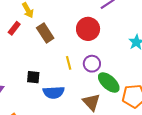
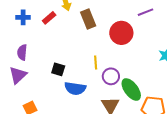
brown rectangle: (45, 33) -> (88, 19), moved
purple circle: (92, 64) -> (111, 76), moved

